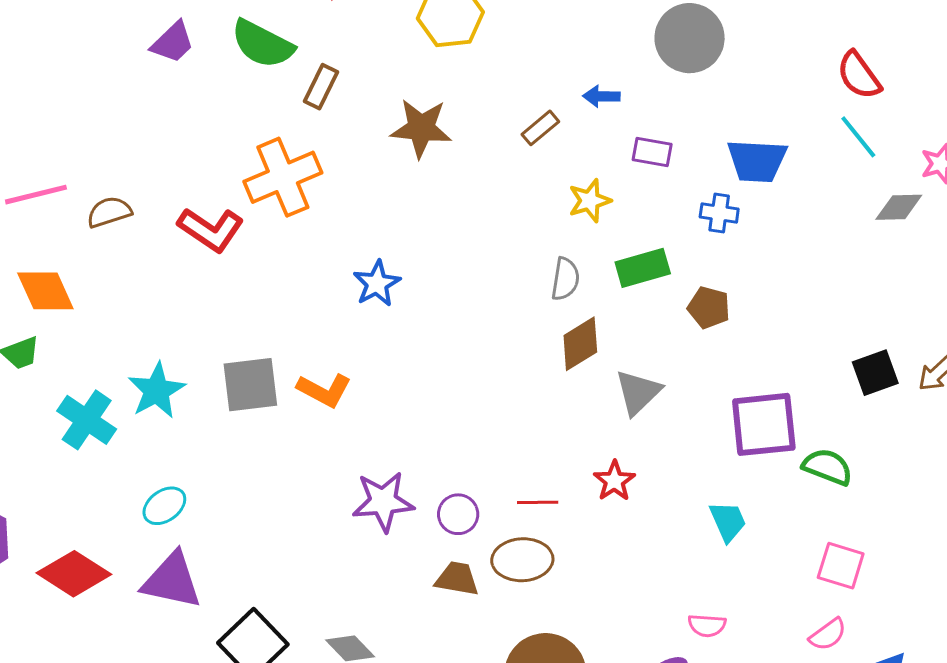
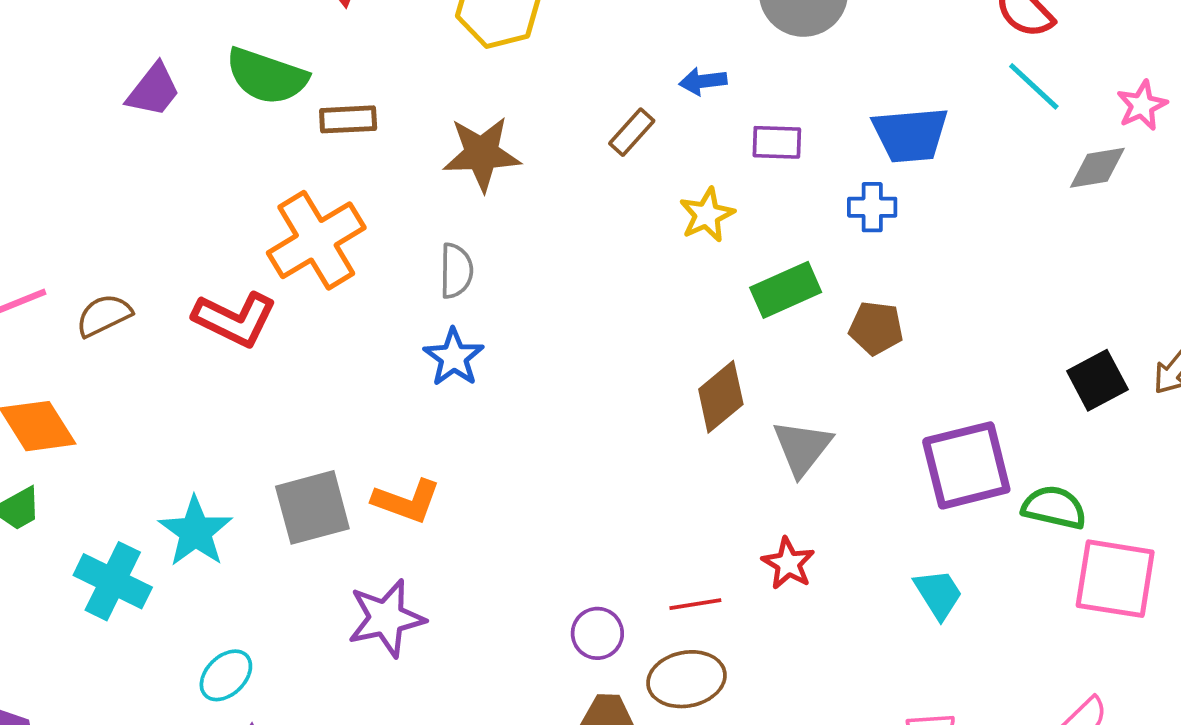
brown rectangle: (321, 87) -> (348, 119), turned 69
gray semicircle: (565, 279) -> (456, 271), moved
purple star: (383, 502) -> (386, 618), moved
pink square: (841, 566) -> (1115, 579), moved, size x1.4

